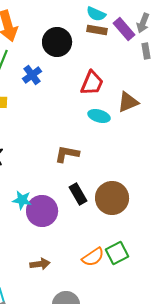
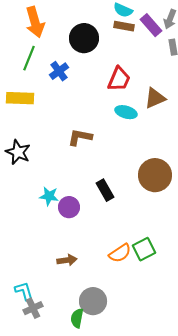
brown L-shape: (67, 154) -> (80, 137), moved
brown circle: (112, 198) -> (155, 175), moved
purple circle: (42, 211) -> (69, 207), size x0.7

